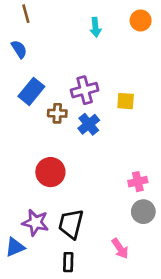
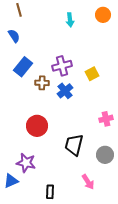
yellow square: (126, 101) -> (92, 74), turned -32
pink cross: (138, 182) -> (106, 119), moved
black trapezoid: (71, 224) -> (74, 145), moved

